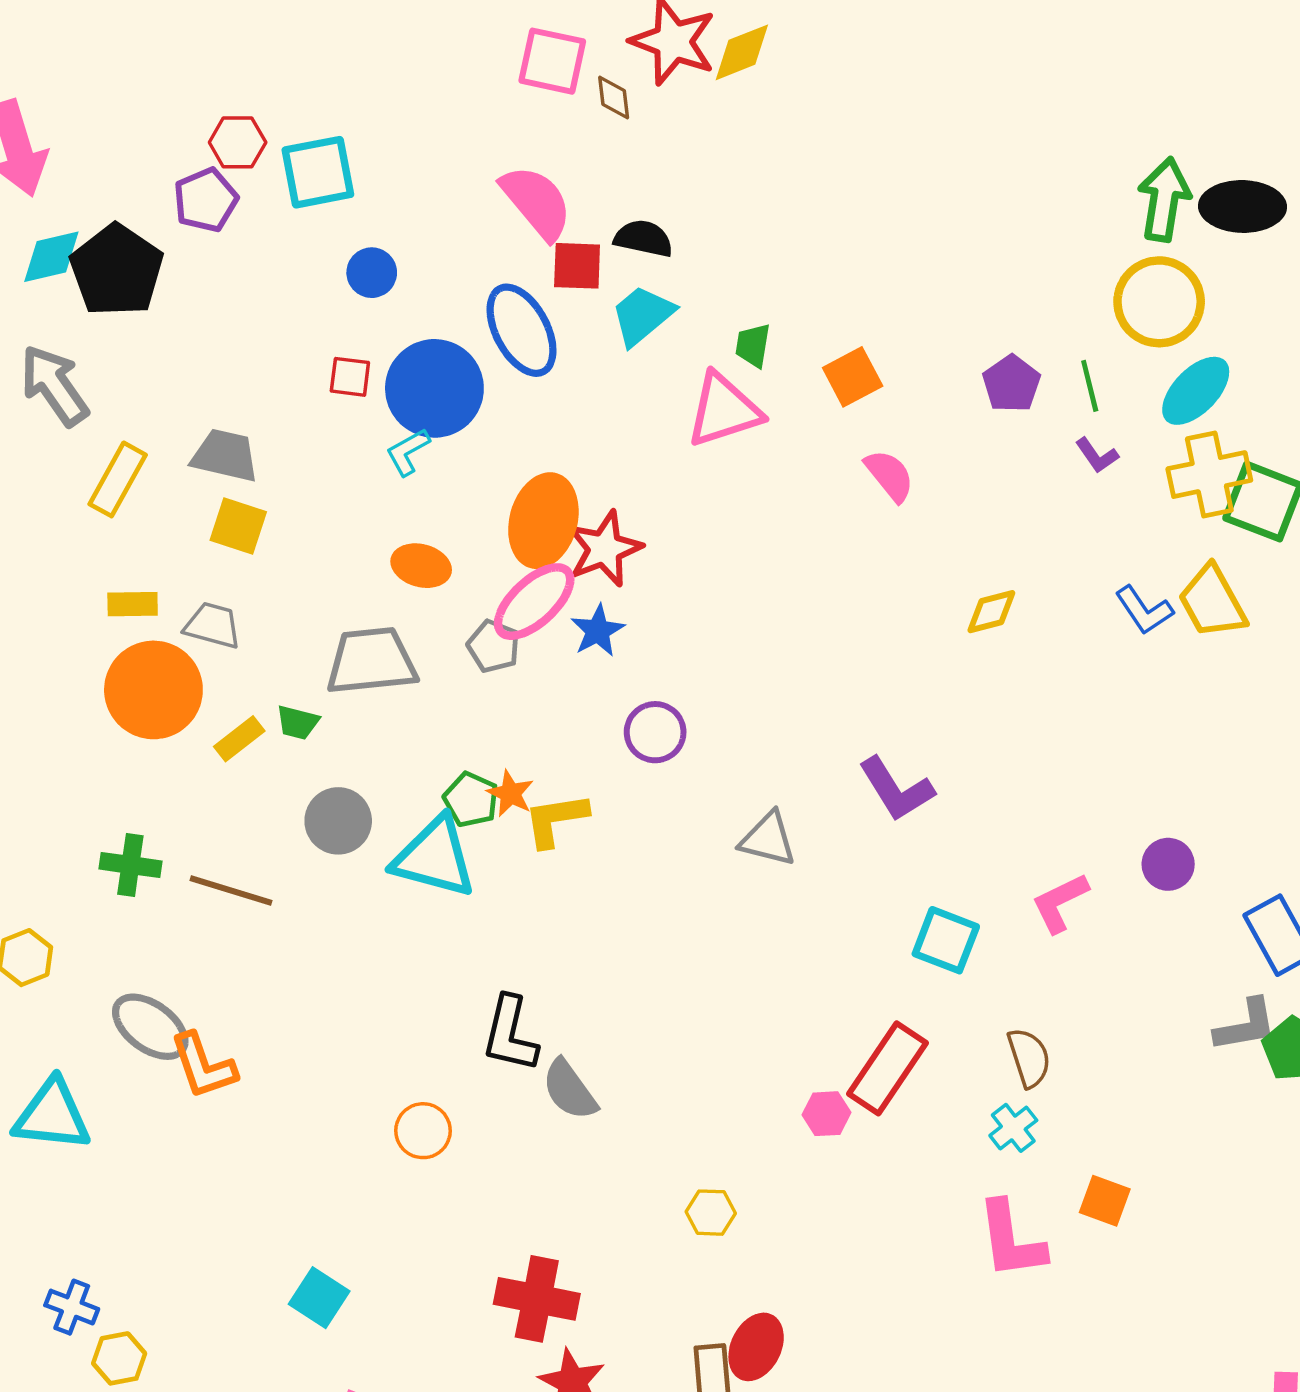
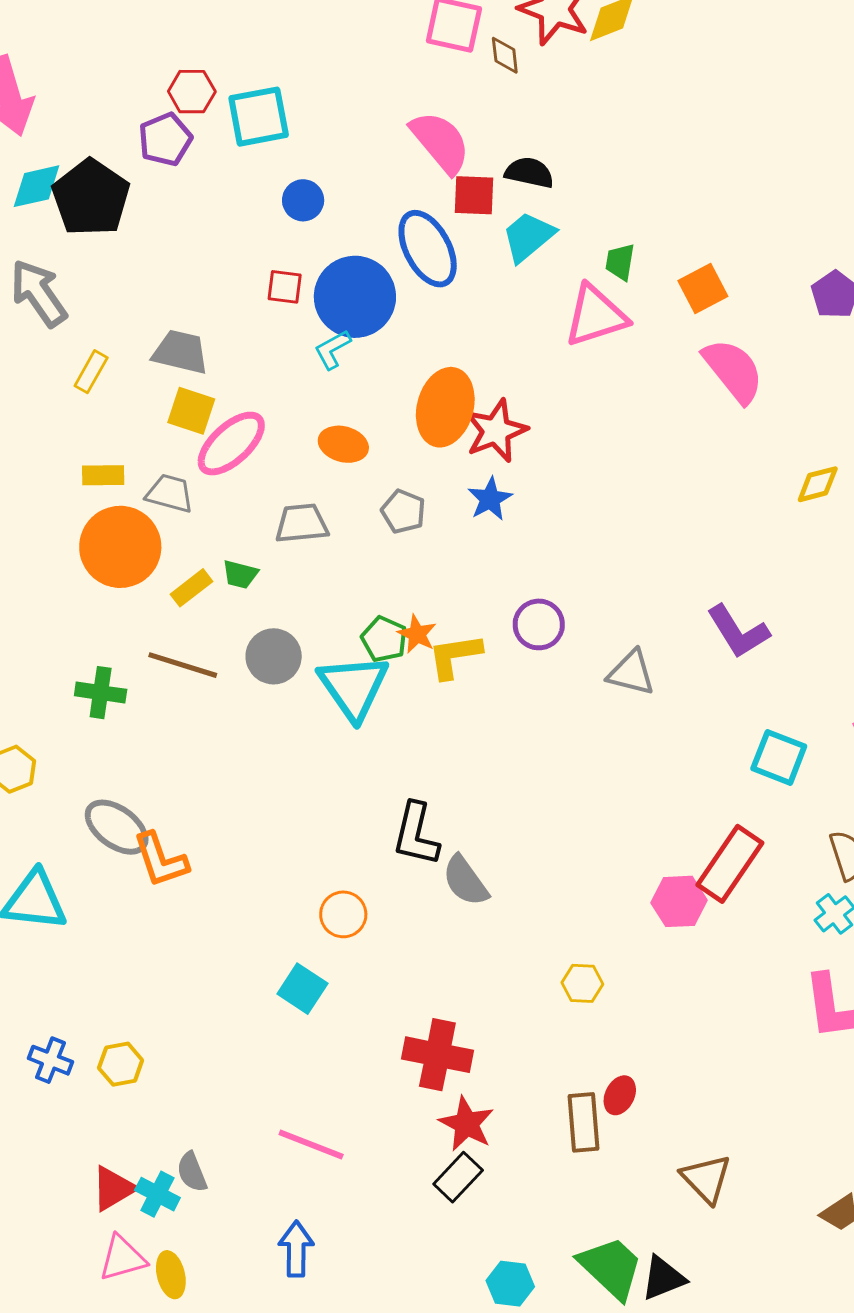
pink semicircle: (889, 476) -> (733, 371), size x1.5
yellow rectangle: (118, 479) -> (91, 372), size x0.7
pink ellipse: (534, 602) -> (231, 444), moved
gray trapezoid: (371, 661) -> (302, 523), size x0.7
purple circle: (655, 732) -> (539, 624), moved
cyan triangle: (434, 857) -> (354, 687), turned 40
brown line: (231, 891) -> (183, 665), moved
pink hexagon: (826, 1114) -> (679, 901), size x1.4
cyan square: (319, 1298) -> (302, 989), moved
red ellipse: (756, 1347) -> (620, 1095), size x0.7
yellow hexagon: (119, 1358) -> (121, 1064), moved

